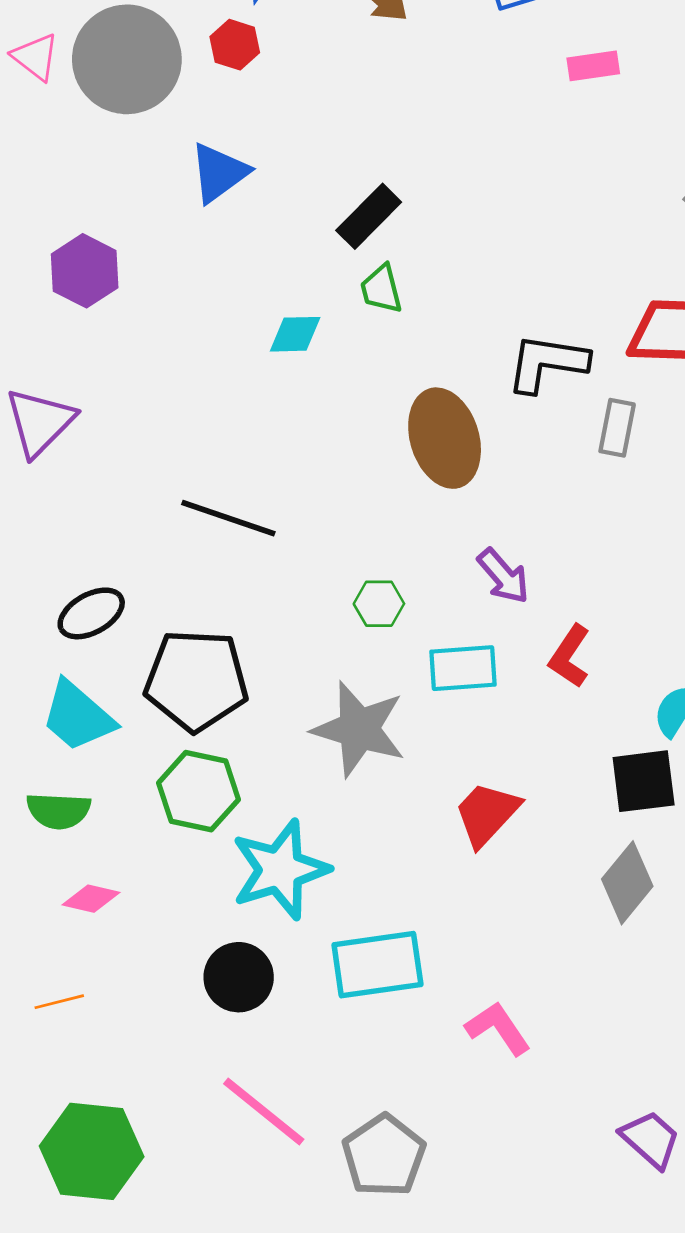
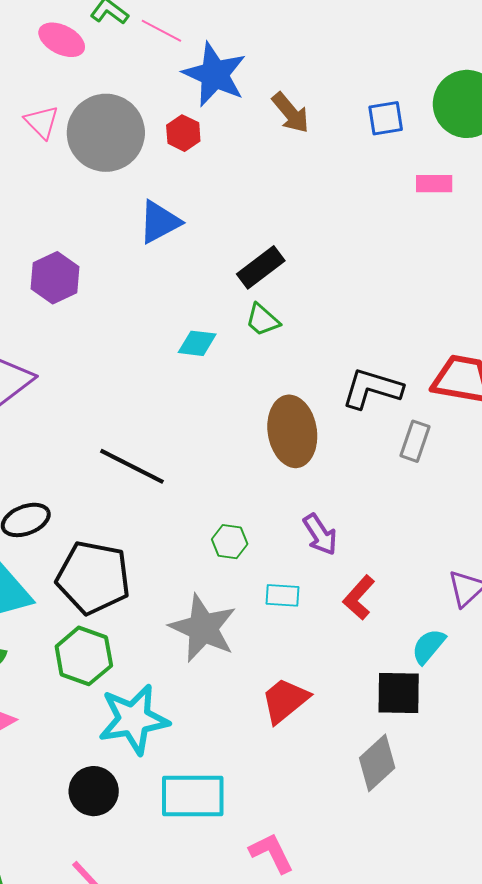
green trapezoid: (381, 289) -> (262, 320), turned -42
cyan rectangle: (463, 668) -> (283, 595), size x0.7

